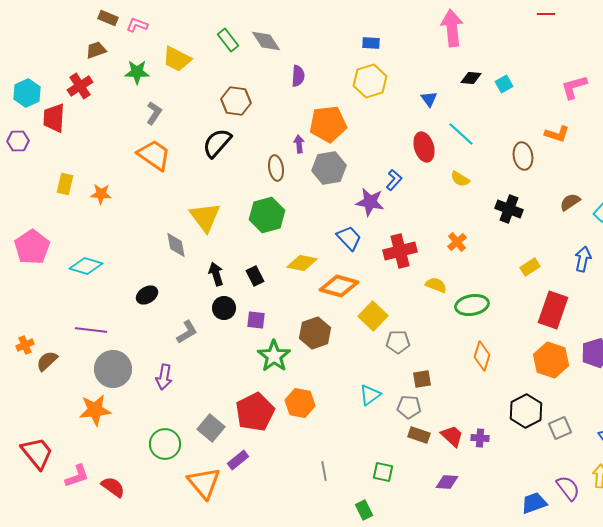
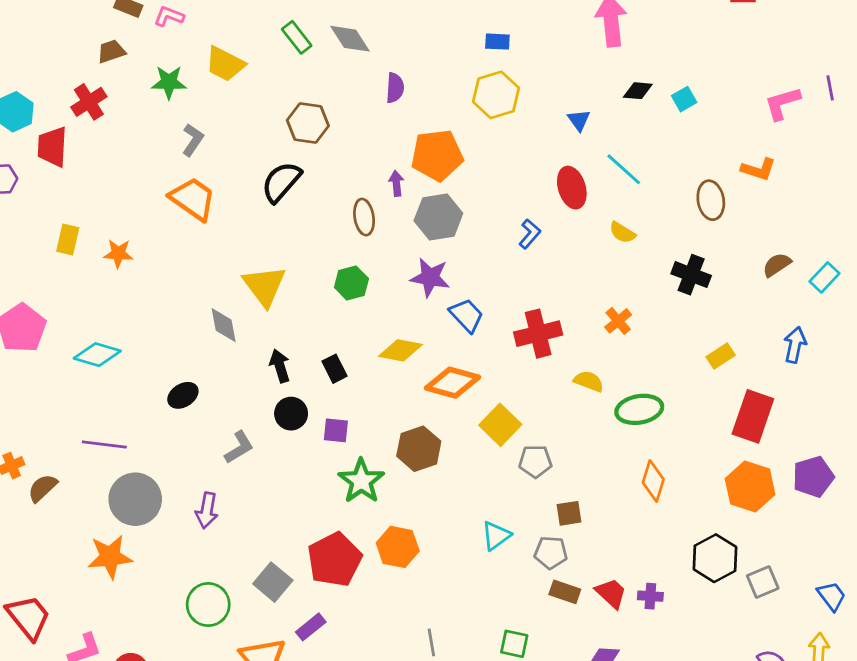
purple star: (370, 202) -> (430, 277), moved
green hexagon: (267, 215) -> (351, 283), size x0.7

